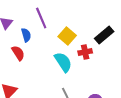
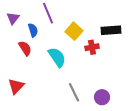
black rectangle: (104, 35) -> (111, 30), turned 36
cyan semicircle: (63, 62) -> (57, 57), moved

